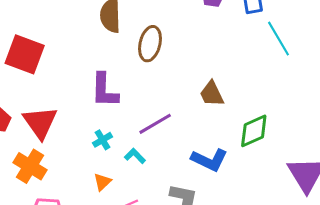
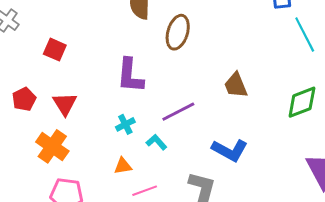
red square: (25, 54) -> (55, 50), moved, size x0.6
red triangle: (40, 123) -> (65, 104), size x0.7
green diamond: (254, 131) -> (302, 102), moved
orange triangle: (102, 182) -> (123, 166), turned 30

